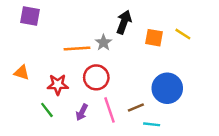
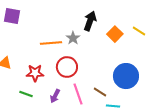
orange square: (154, 38) -> (115, 34), turned 35
brown line: (136, 107) -> (100, 92), turned 56
green line: (47, 110) -> (26, 94), turned -32

